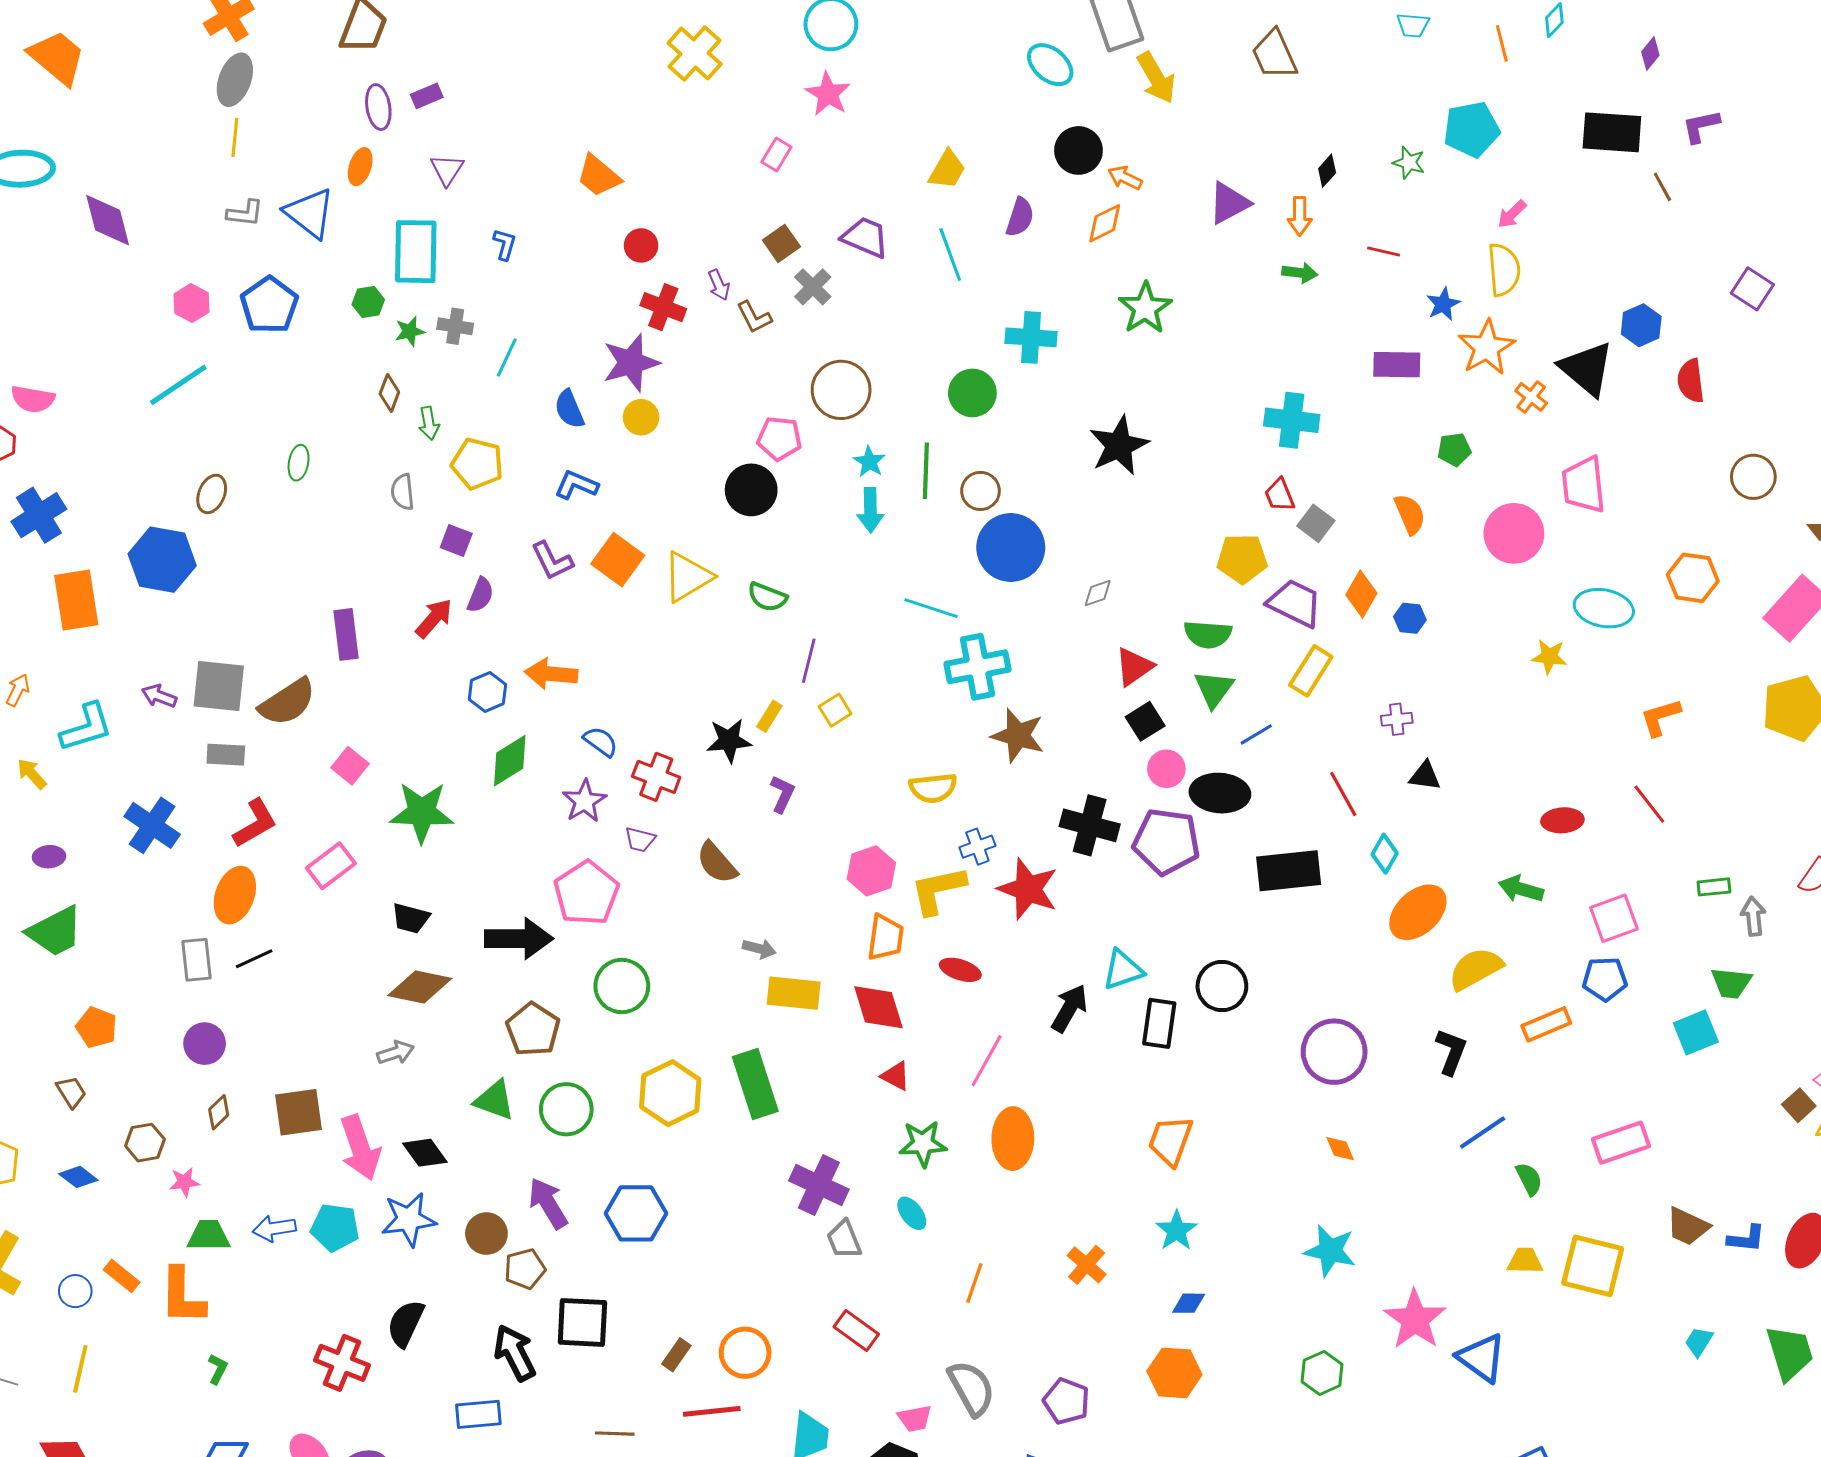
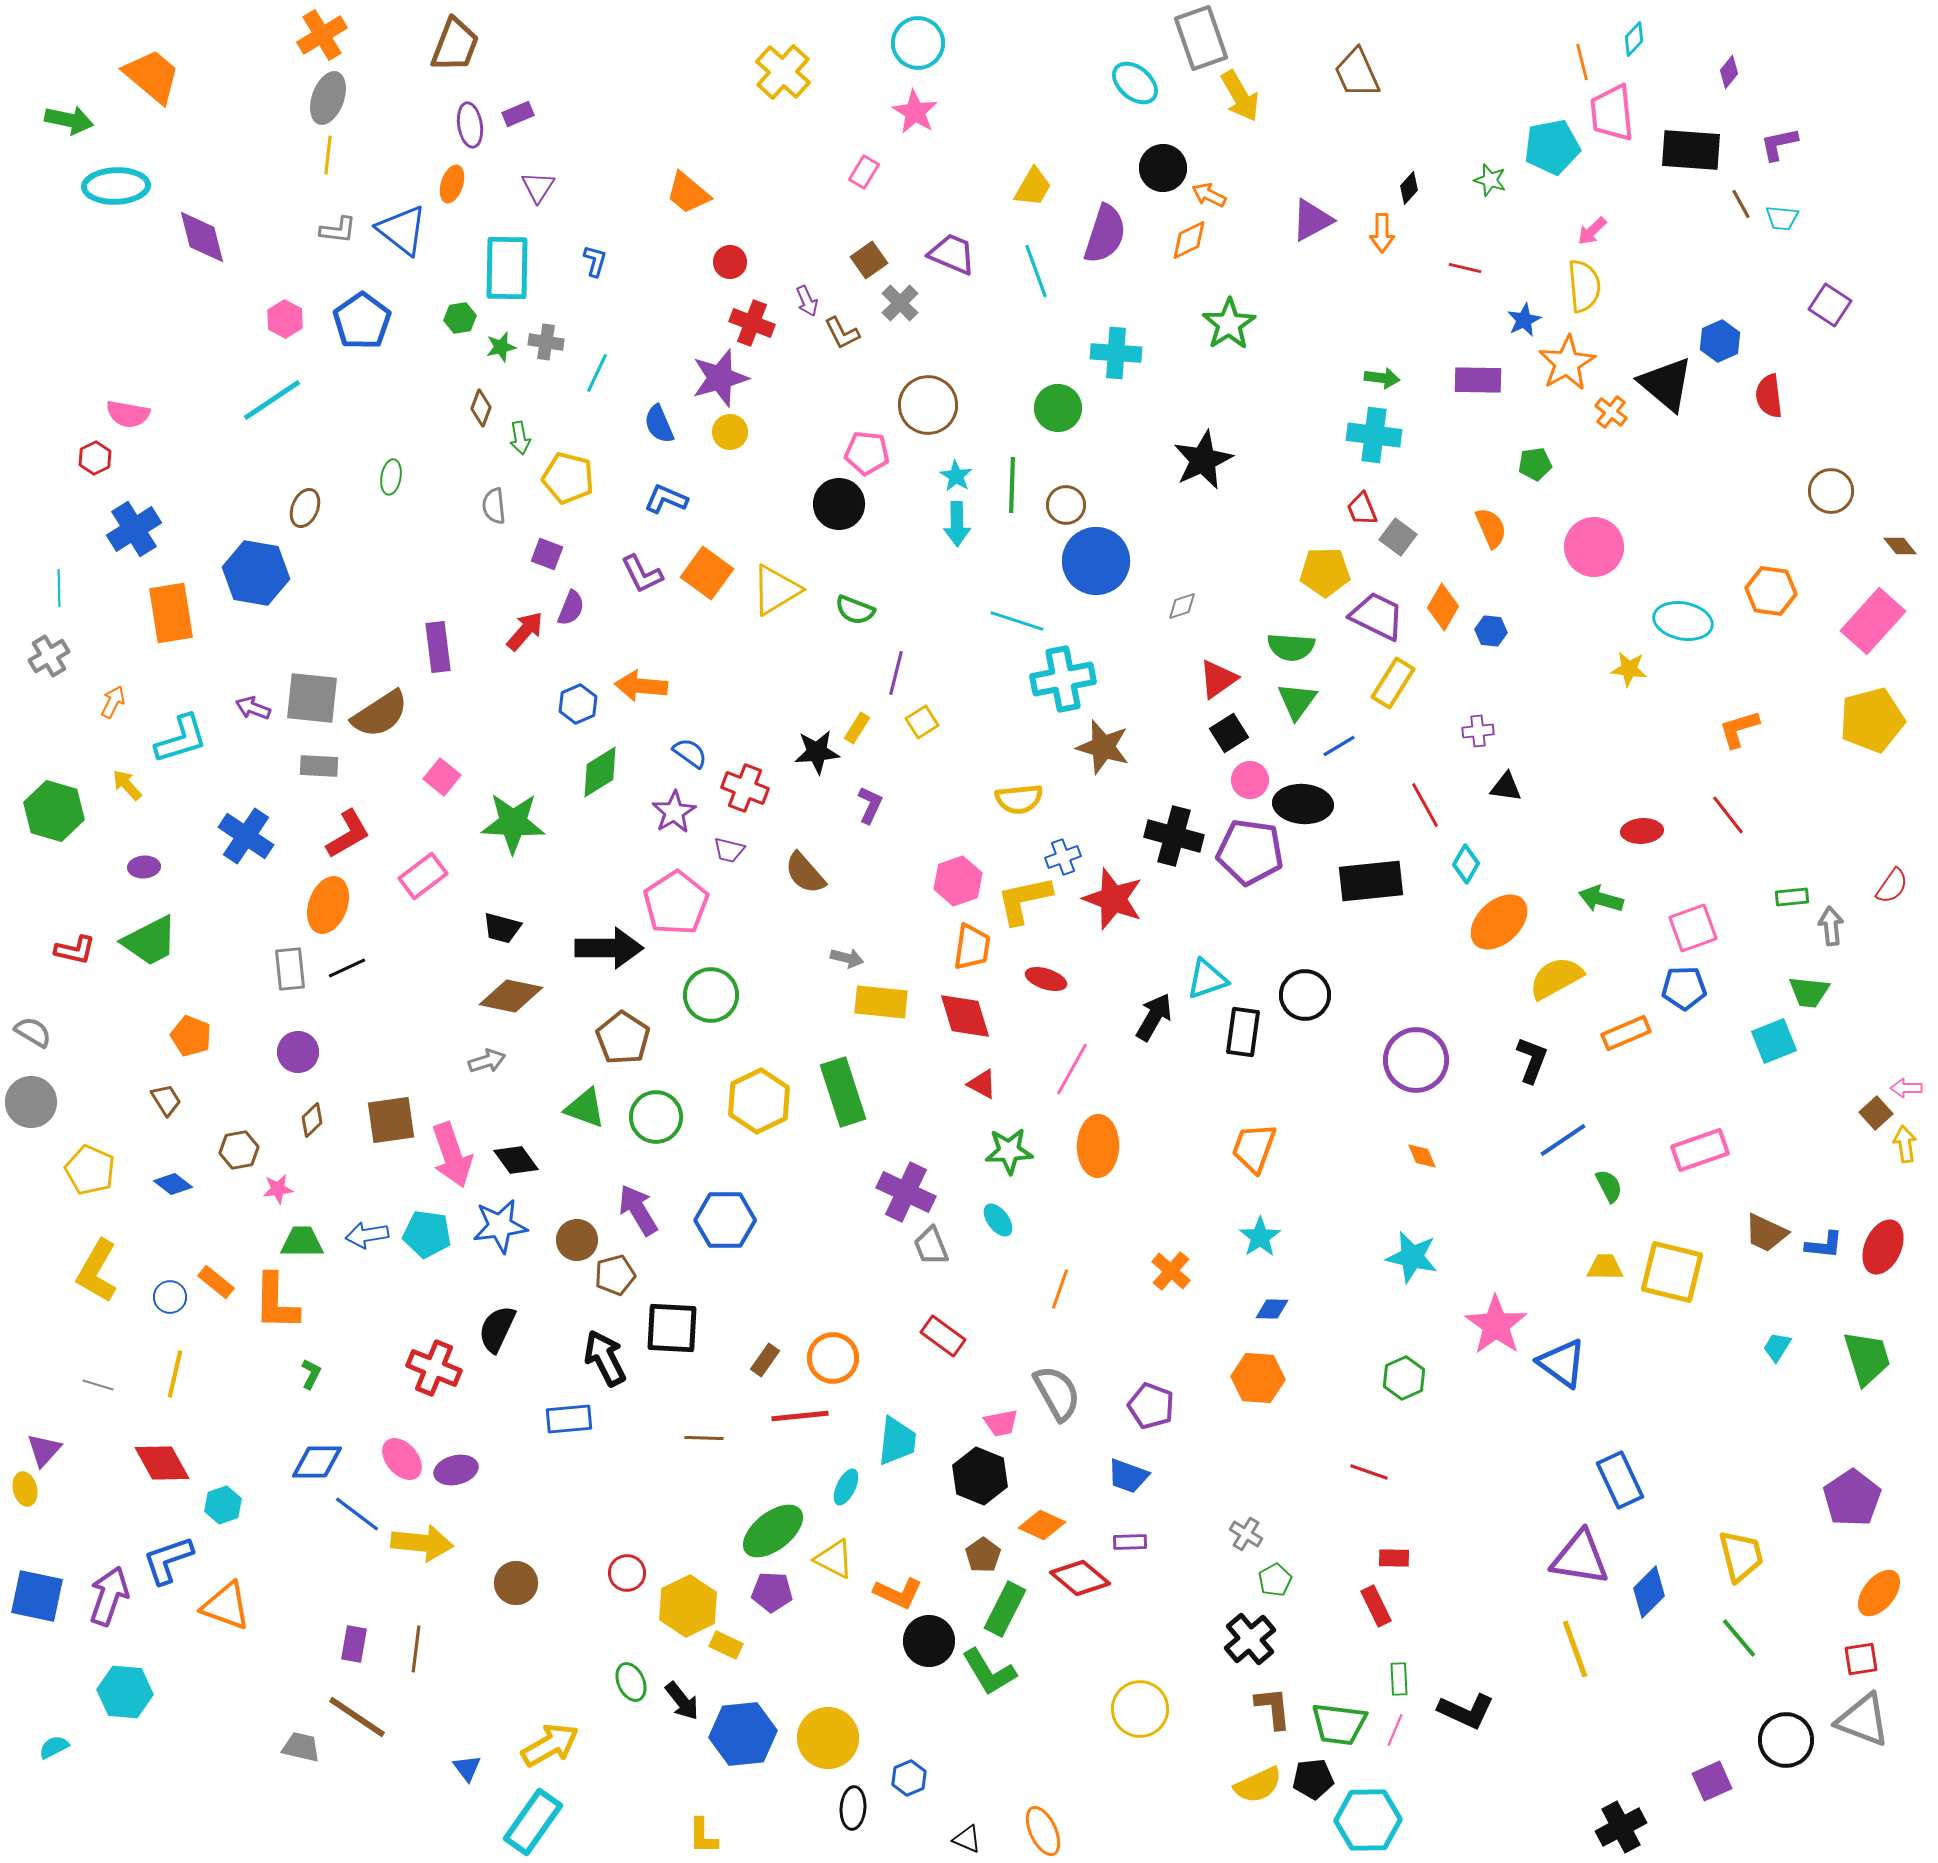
cyan trapezoid: (1413, 25) -> (1782, 218), moved
purple semicircle: (1020, 217) -> (1105, 234), size x1.5
green arrow: (1300, 273) -> (1382, 378), moved
pink trapezoid: (1584, 485) -> (1612, 113), moved

